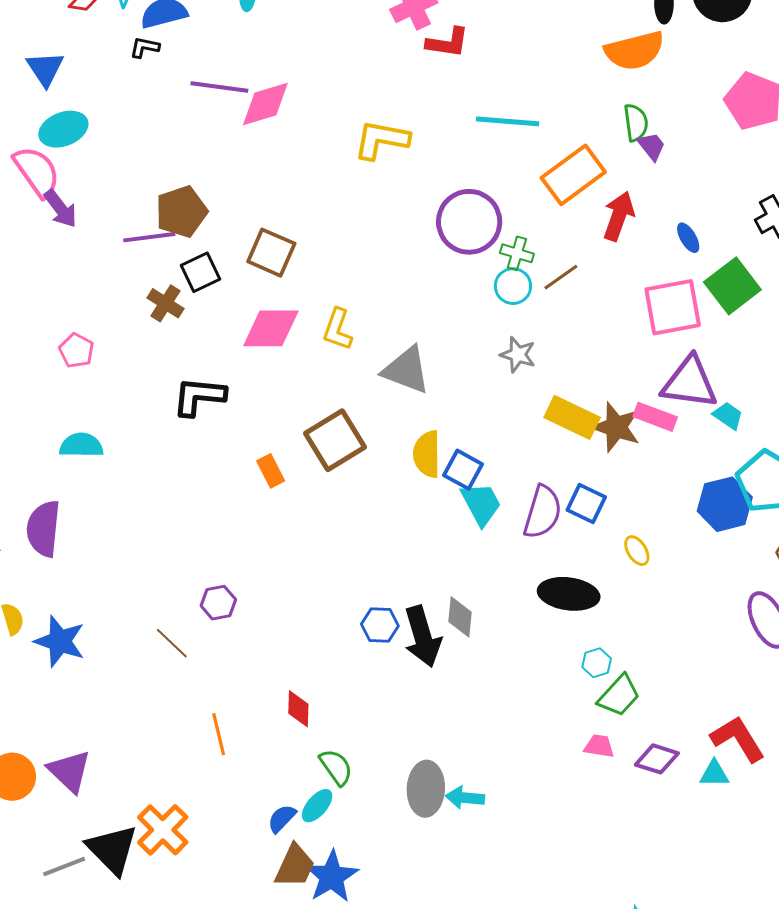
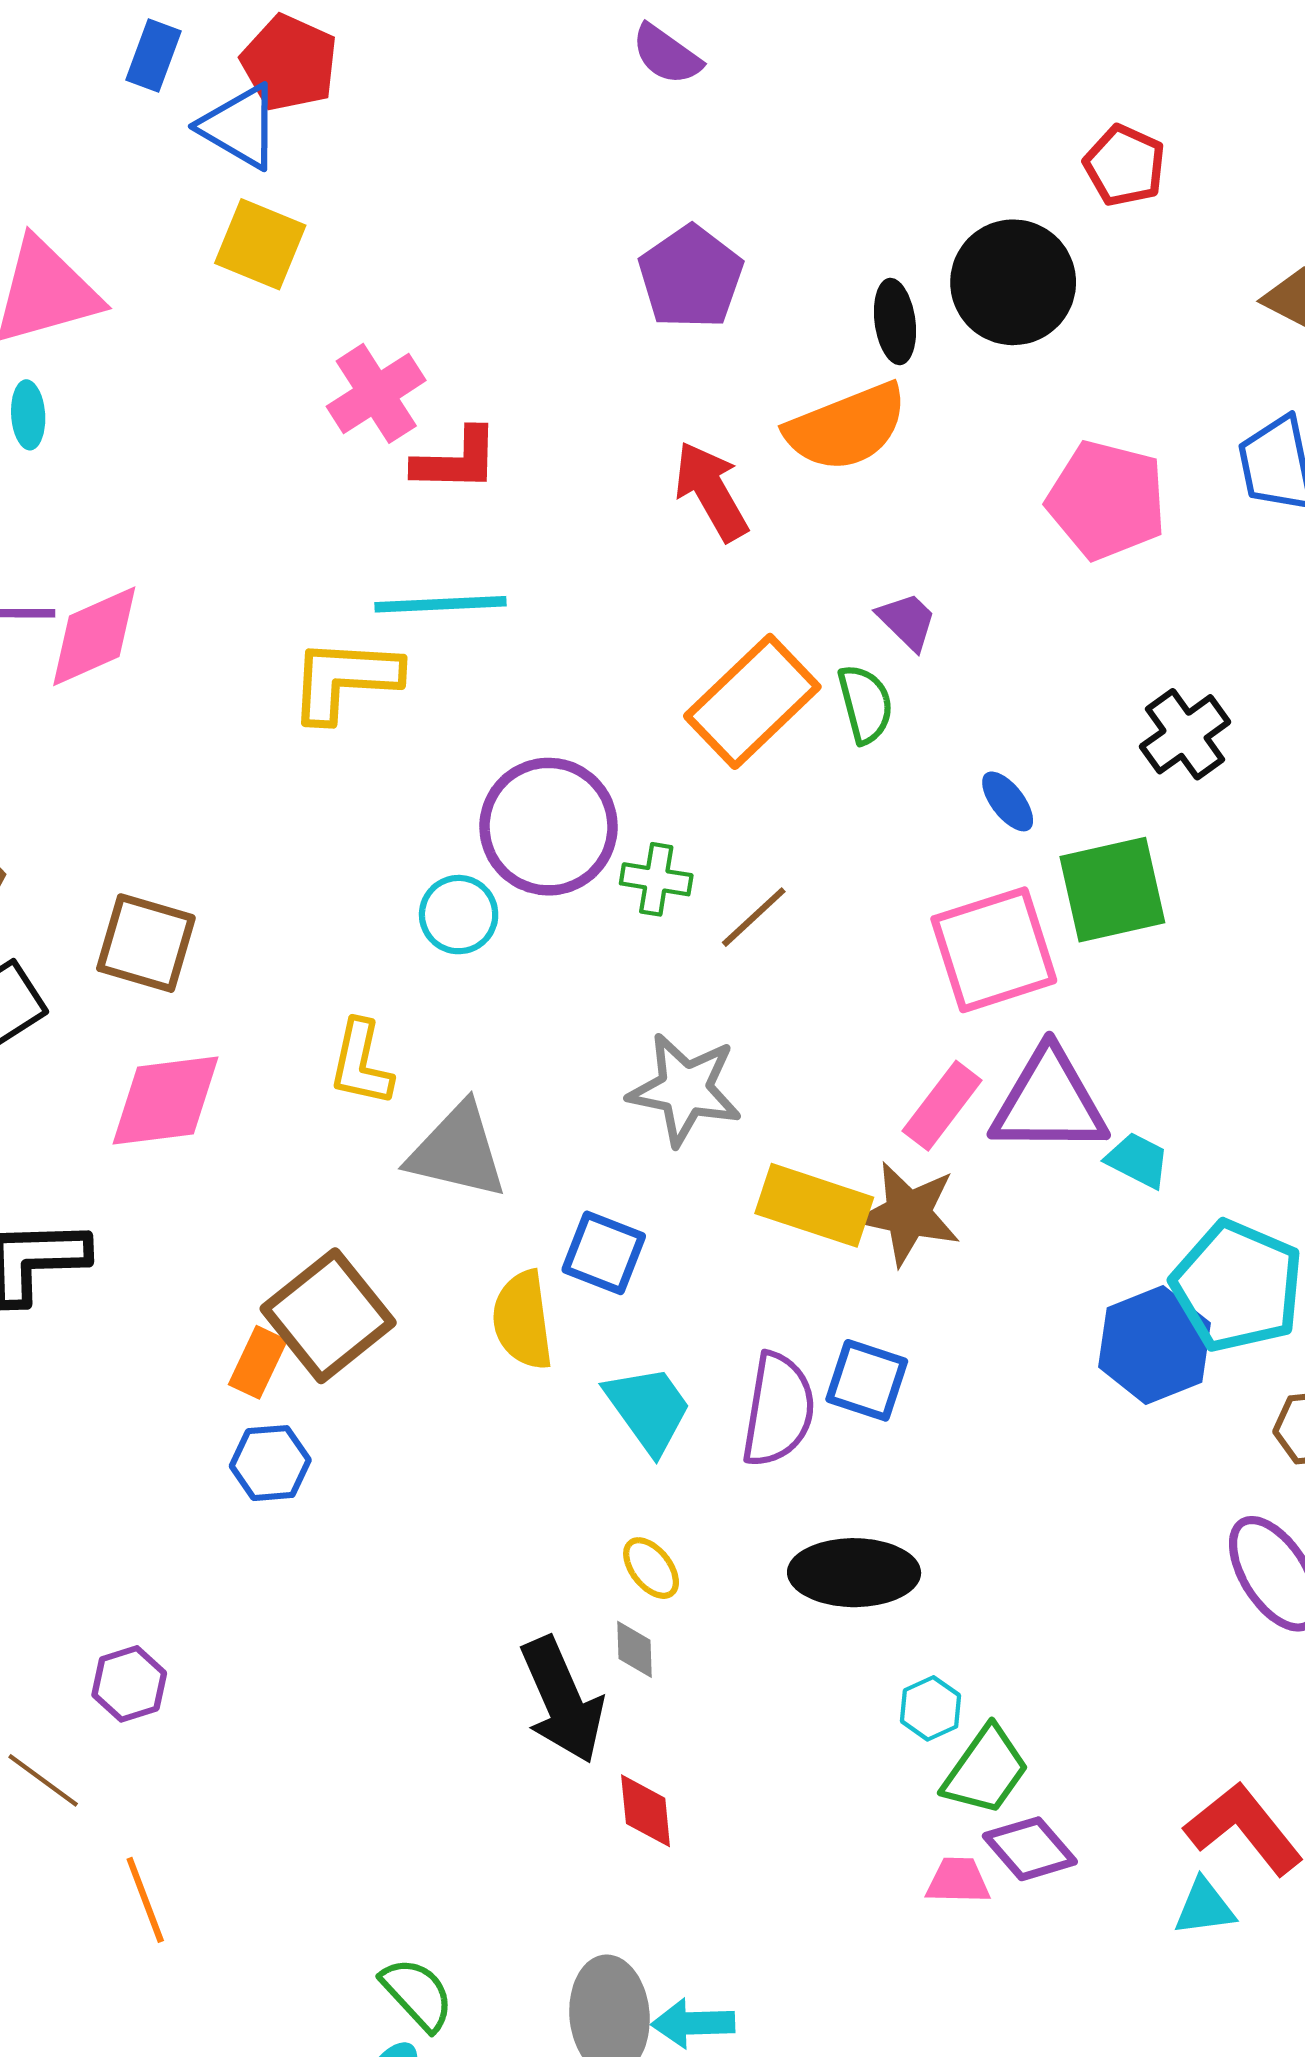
cyan line: (508, 121) -> (441, 604), moved
green semicircle: (636, 123) -> (865, 704), moved
red arrow: (619, 216) -> (711, 491), moved, turned -42
cyan circle: (513, 286) -> (459, 915), moved
green square: (732, 286) -> (1112, 890), turned 32
yellow L-shape: (338, 329) -> (361, 1063), moved
gray star: (518, 355) -> (685, 1089), size x1.5
pink rectangle: (655, 417) -> (942, 1106), moved, turned -66
blue square: (463, 470) -> (604, 1253), moved
orange rectangle: (271, 471) -> (258, 1362), moved, turned 60
yellow ellipse: (637, 551) -> (651, 1568), moved
gray diamond: (460, 617) -> (635, 1649), size x0.7
blue hexagon: (380, 625) -> (270, 1463), moved
red diamond: (298, 709) -> (646, 1811), moved
orange line: (219, 734) -> (145, 1900), moved
purple diamond: (657, 759) -> (1030, 1849), moved, turned 39

